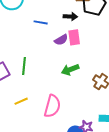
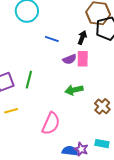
black arrow: (70, 16) -> (82, 38), turned -80
yellow line: (21, 101) -> (11, 111), moved

